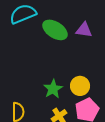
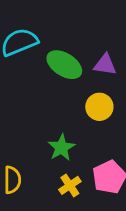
yellow circle: (80, 86) -> (99, 107), moved

